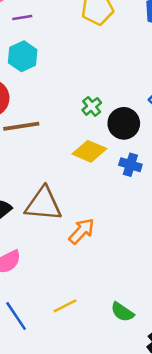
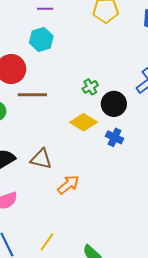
brown triangle: (43, 204) -> (41, 159), size x0.7
yellow line: (65, 306) -> (47, 242), turned -36

